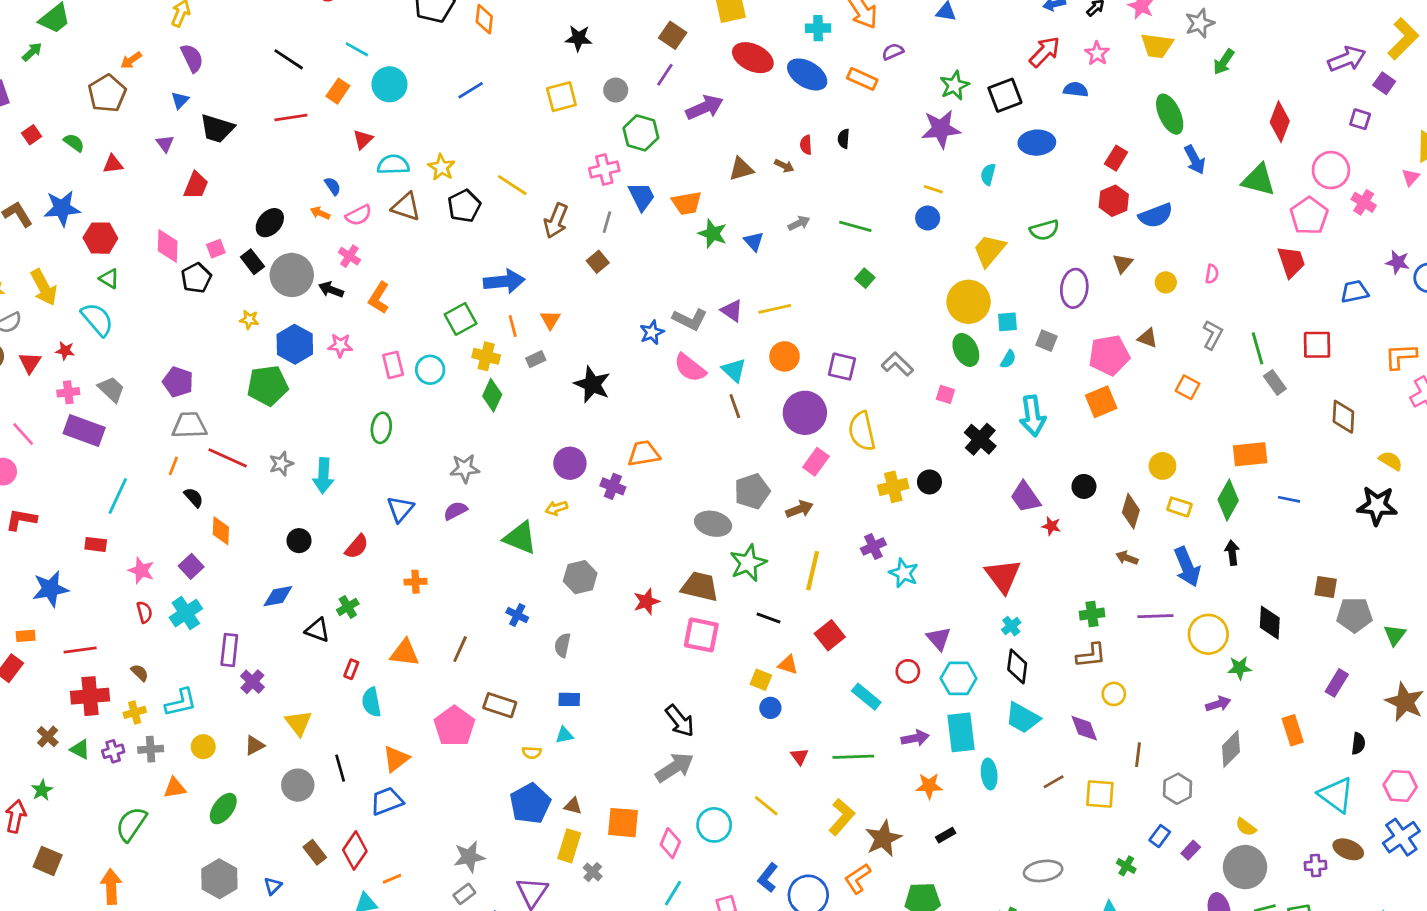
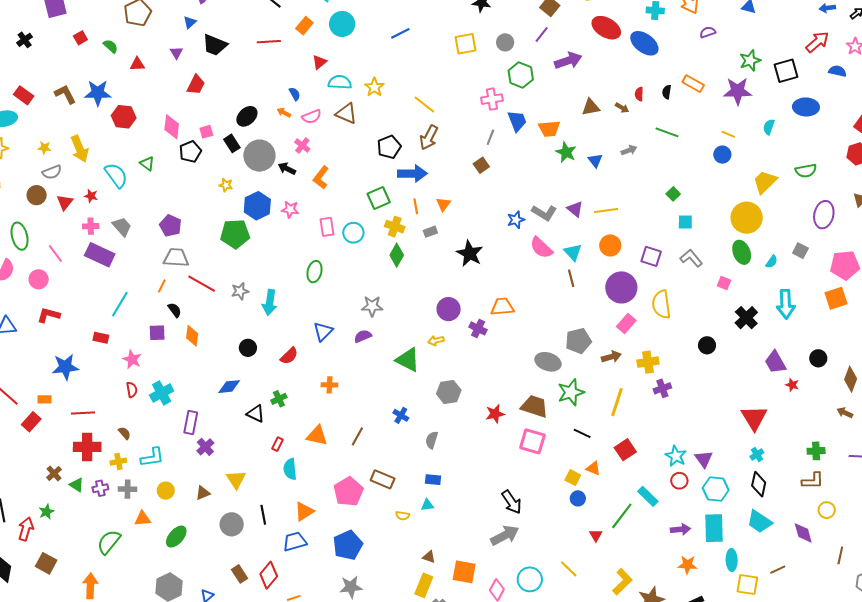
orange rectangle: (862, 79) -> (693, 84), moved
black pentagon: (464, 206) -> (389, 147), moved
brown arrow: (556, 221) -> (429, 137), moved
green line: (855, 226) -> (667, 132), moved
green triangle: (109, 279) -> (147, 164), moved
cyan square: (1007, 322) -> (685, 222), moved
yellow cross: (893, 487) -> (648, 362), moved
purple square: (191, 566) -> (157, 333), moved, turned 36
cyan star: (904, 573) -> (676, 456), moved
green line: (853, 757) -> (622, 516), moved, turned -56
yellow square: (1100, 794) -> (747, 584), moved
blue pentagon: (530, 804) -> (348, 545), moved

